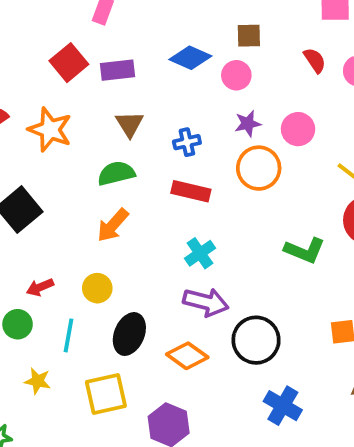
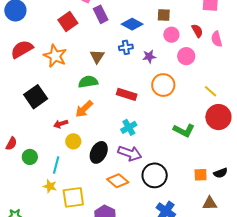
purple rectangle: (117, 70) -> (101, 14), moved, turned 66
pink circle: (236, 75) -> (171, 35), moved
purple star: (248, 124) -> (149, 57), moved
pink circle: (298, 129) -> (186, 56), moved
blue cross: (187, 142) -> (126, 47), moved
red arrow: (40, 287) -> (61, 124), moved
black ellipse: (129, 334) -> (99, 152), moved
yellow star: (38, 381) -> (50, 186), moved

